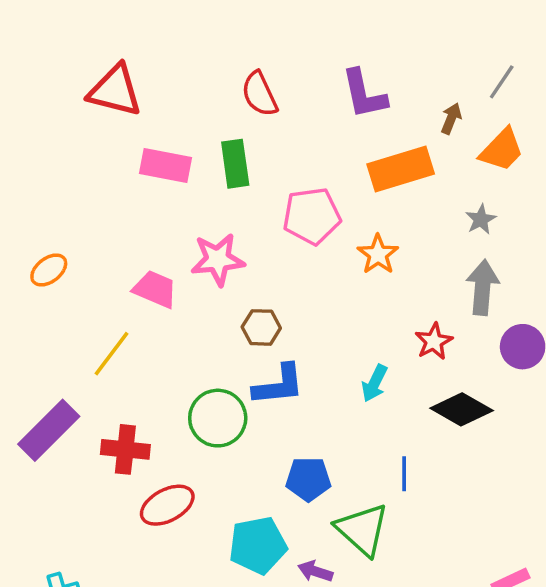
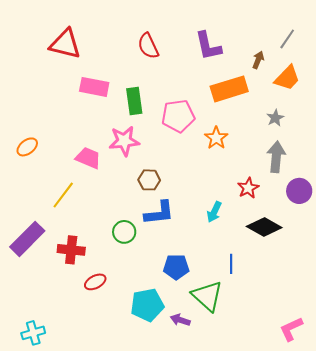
green rectangle: (235, 164) -> (134, 101), moved
green circle: (218, 418) -> (124, 232), size x0.7
red ellipse: (167, 505) -> (95, 282), size x0.7

